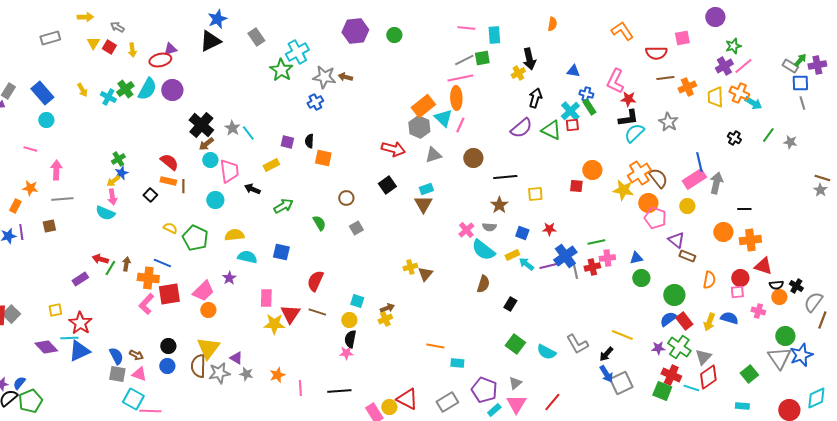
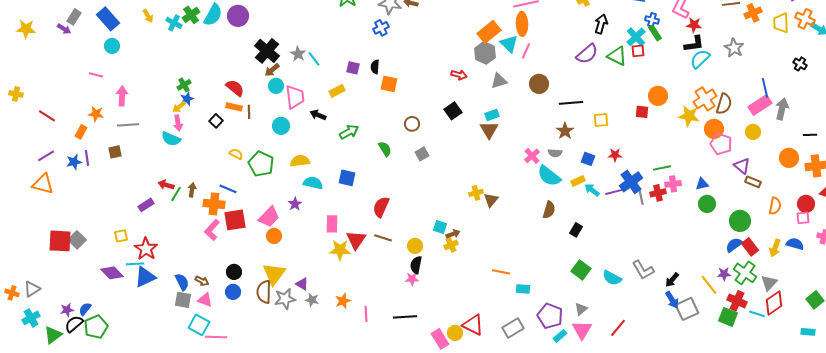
red arrow: (393, 149) -> (459, 75), size x0.7
brown semicircle: (658, 178) -> (724, 104), turned 55
cyan square: (357, 301) -> (440, 227), moved
yellow line: (622, 335) -> (709, 285), moved, turned 30

